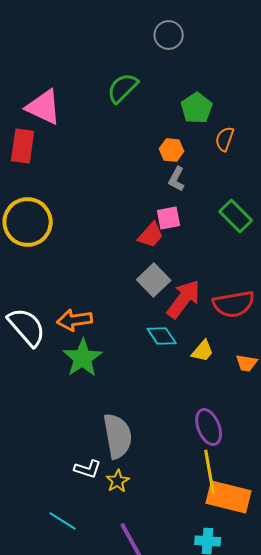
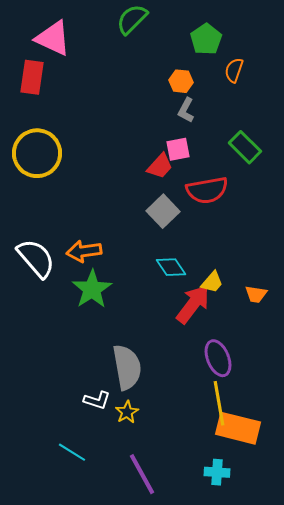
red arrow: (184, 299) -> (193, 304), moved
red semicircle: (234, 304) -> (207, 190), moved

